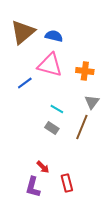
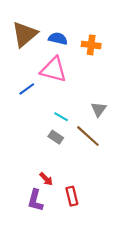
orange cross: (85, 71) -> (91, 45), moved
brown line: (82, 127) -> (88, 136), turned -70

